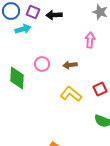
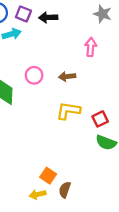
red square: (100, 89) -> (100, 119), moved
yellow L-shape: (71, 94) -> (68, 111), turned -30

